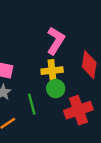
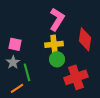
green line: (32, 104) -> (27, 72), moved

